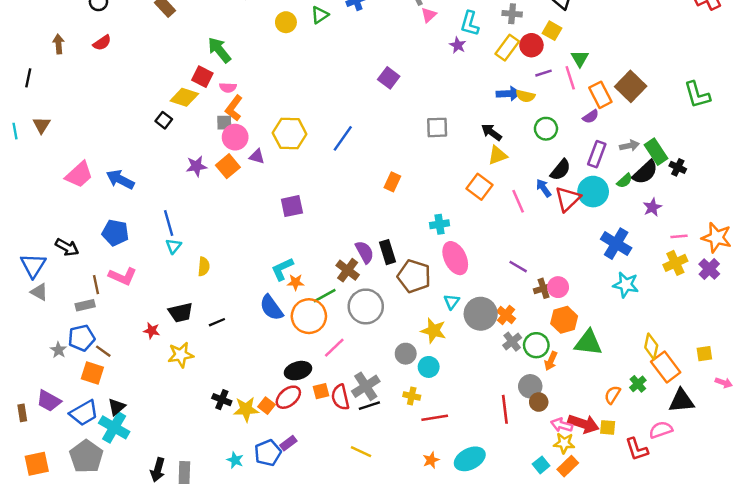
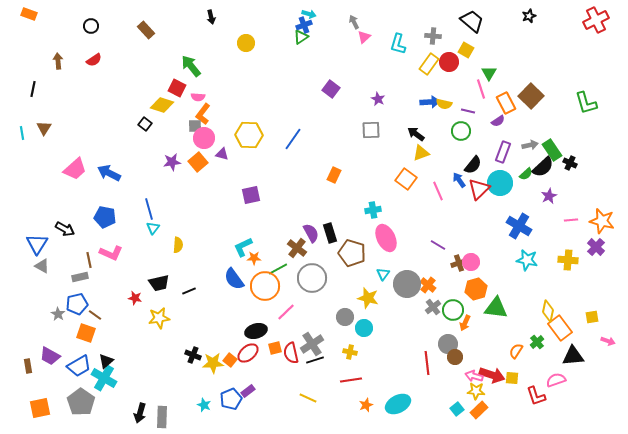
green triangle: (320, 15) -> (301, 37), moved
purple star: (458, 45) -> (378, 99), moved
purple line: (544, 73) -> (468, 111), moved, turned 32
yellow cross: (675, 263) -> (568, 260), moved, turned 30
red line: (435, 418) -> (351, 380), moved

